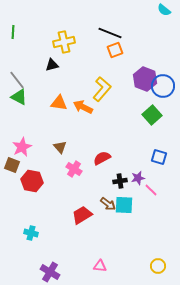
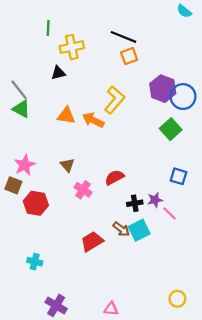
green line: (13, 32) -> (48, 28), moved
cyan square: (124, 205) -> (139, 230), turned -30
pink triangle: (100, 266) -> (111, 309), moved

